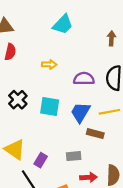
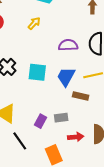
yellow arrow: (49, 65) -> (34, 23), moved, turned -48
purple rectangle: (41, 160) -> (40, 121), moved

